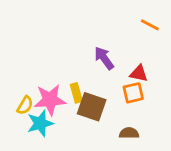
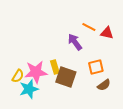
orange line: (150, 25) -> (89, 27), moved
red triangle: (139, 73) -> (107, 33), moved
brown semicircle: (129, 133) -> (104, 85), moved, turned 144

